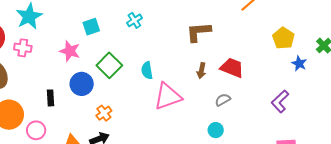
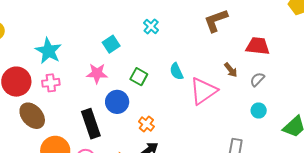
green square: (109, 65) -> (139, 77), size x0.7
brown arrow: (201, 71) -> (231, 70), moved, turned -35
black rectangle: (50, 98) -> (91, 124), size x1.8

